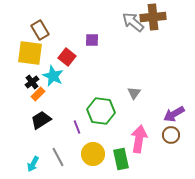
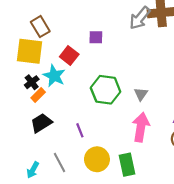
gray arrow: (133, 22) -> (140, 18), turned -90
green hexagon: (101, 111) -> (106, 90), moved
pink arrow: (139, 139) -> (141, 127), moved

